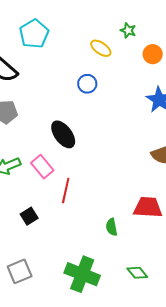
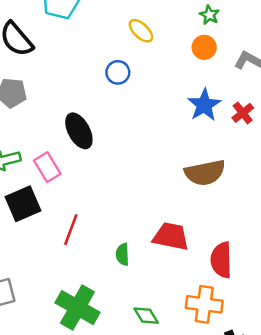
green star: (128, 30) -> (209, 15), moved
red line: (66, 190) -> (71, 230), moved
black square: (29, 216) -> (23, 204), moved, size x1.6

